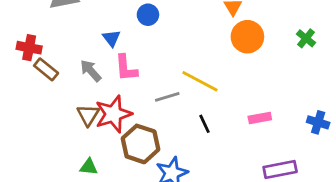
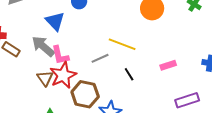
blue triangle: (111, 38) -> (55, 21), size x1.5
pink L-shape: (126, 68) -> (60, 55), moved
gray arrow: (91, 71) -> (43, 46), size x1.4

